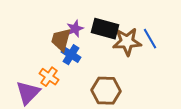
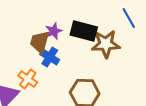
blue line: (150, 39) -> (129, 18), moved

